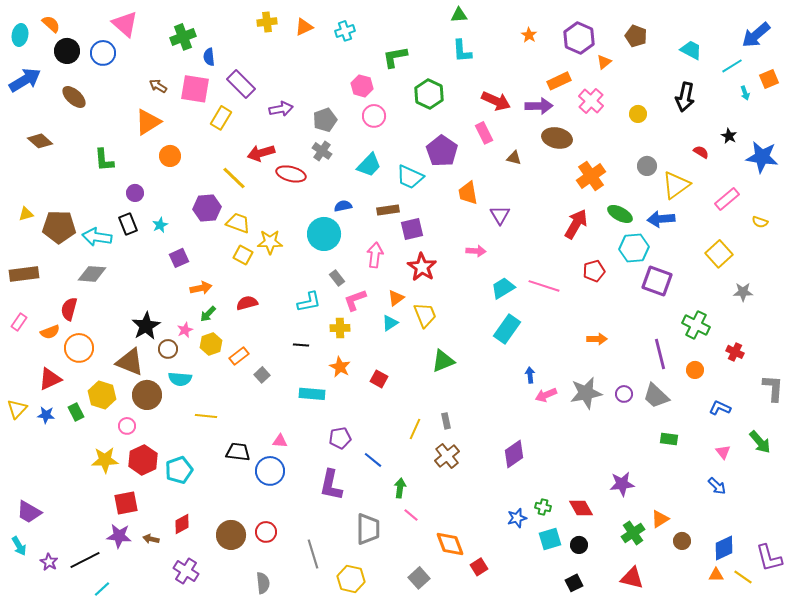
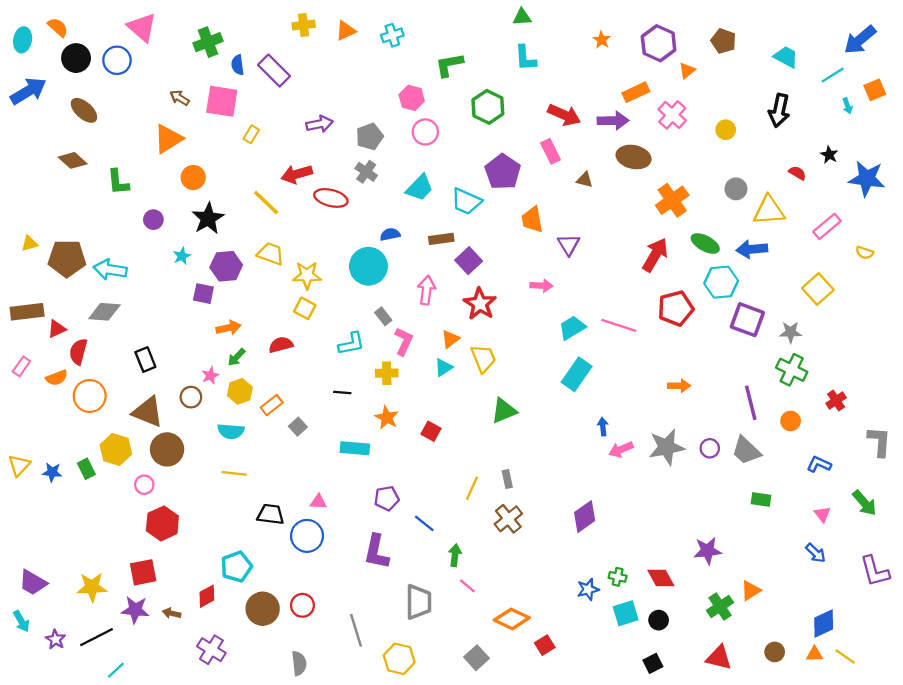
purple rectangle: (241, 84) -> (274, 71), moved
yellow rectangle: (221, 118) -> (251, 134), size x0.7
brown diamond: (40, 141) -> (73, 160), moved
yellow triangle: (676, 185) -> (769, 210), turned 32
purple hexagon: (207, 208) -> (226, 266), moved
black rectangle: (128, 224) -> (145, 360), moved
purple square: (412, 229) -> (469, 261), turned -30
yellow square: (243, 255) -> (305, 308), moved
purple square: (179, 258) -> (203, 294), turned 36
red pentagon: (594, 271) -> (676, 308), size x1.4
gray star: (743, 292) -> (791, 332), moved
pink L-shape: (355, 300) -> (404, 341), turned 135
black star: (146, 326) -> (208, 218), moved
red cross: (735, 352) -> (836, 401), turned 30
red triangle: (50, 379) -> (57, 329), moved, size x0.7
cyan semicircle: (180, 379) -> (231, 431), moved
yellow star: (105, 460) -> (92, 587), moved
cyan pentagon: (179, 470) -> (236, 567), moved
brown circle: (682, 541) -> (775, 652), moved
orange diamond: (450, 544) -> (512, 619), turned -44
purple L-shape: (769, 558) -> (875, 571), moved

